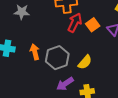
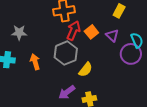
gray star: (22, 12) -> (19, 33), moved
gray hexagon: (57, 58) -> (66, 53), moved

